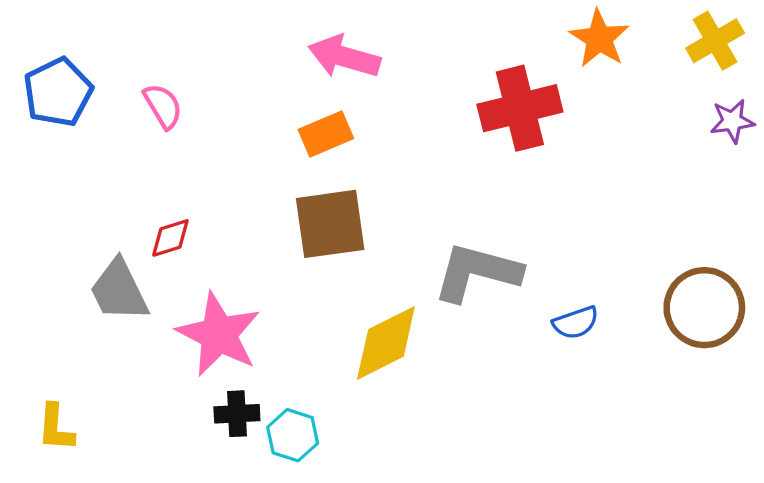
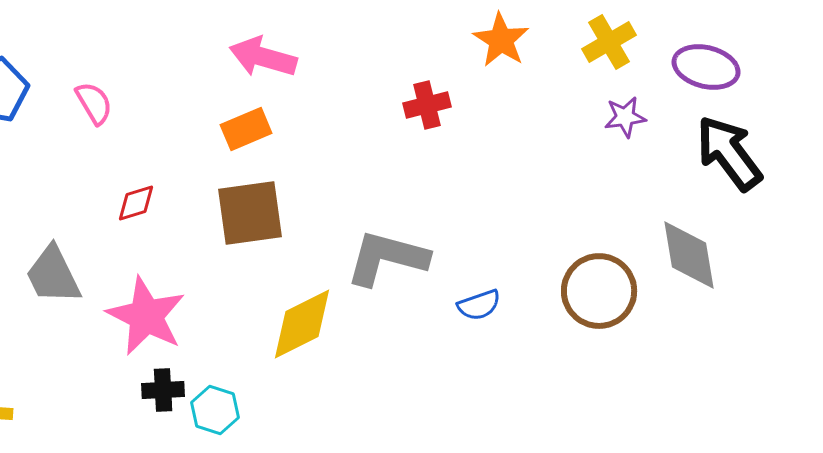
red cross: (520, 108) -> (427, 105), size x0.6
red diamond: (170, 238) -> (136, 203), moved

